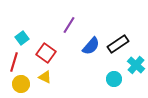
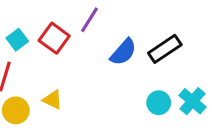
red square: (46, 53) -> (54, 38), moved
cyan cross: (136, 65) -> (192, 101), moved

